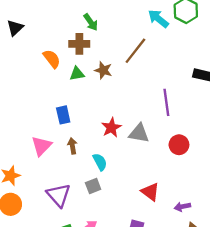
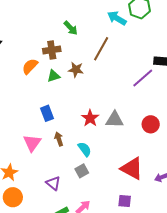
green arrow: (91, 22) -> (71, 28), moved
orange semicircle: (52, 59) -> (30, 66), turned -90
purple line: (166, 102) -> (143, 78), moved, turned 65
red triangle: (150, 192) -> (132, 169), size x1.4
purple triangle: (59, 195) -> (53, 183), size x0.7

